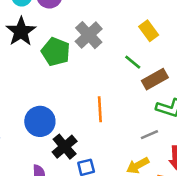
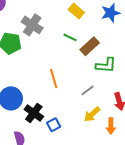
gray line: (149, 135) -> (88, 90), moved

